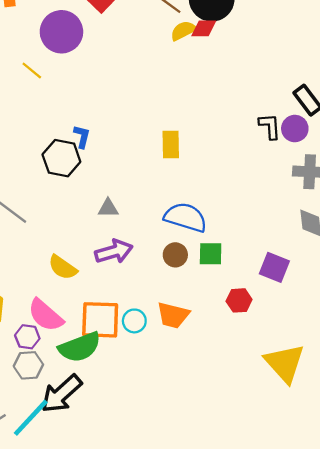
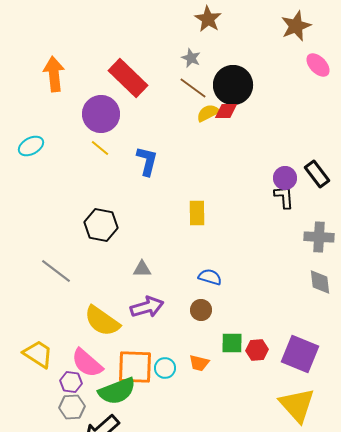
yellow line: (32, 70) -> (100, 148), moved
purple circle: (295, 129) -> (285, 178), moved
blue L-shape: (82, 137) -> (147, 161), moved, size x1.4
blue semicircle: (186, 217) -> (210, 277), size x0.6
green square: (211, 254) -> (232, 343), moved
yellow semicircle: (63, 267) -> (102, 321), size x1.4
purple square: (274, 267) -> (300, 354), moved, size x1.4
orange trapezoid: (173, 315) -> (199, 363), size x0.7

